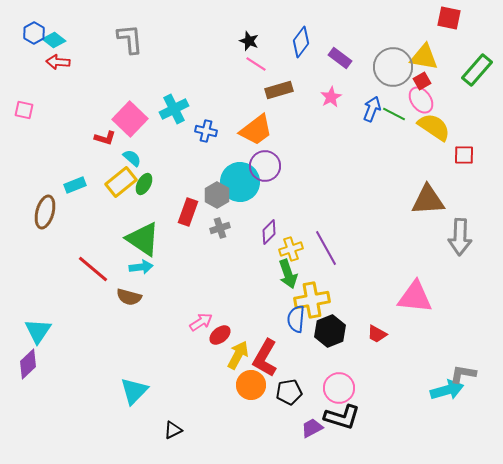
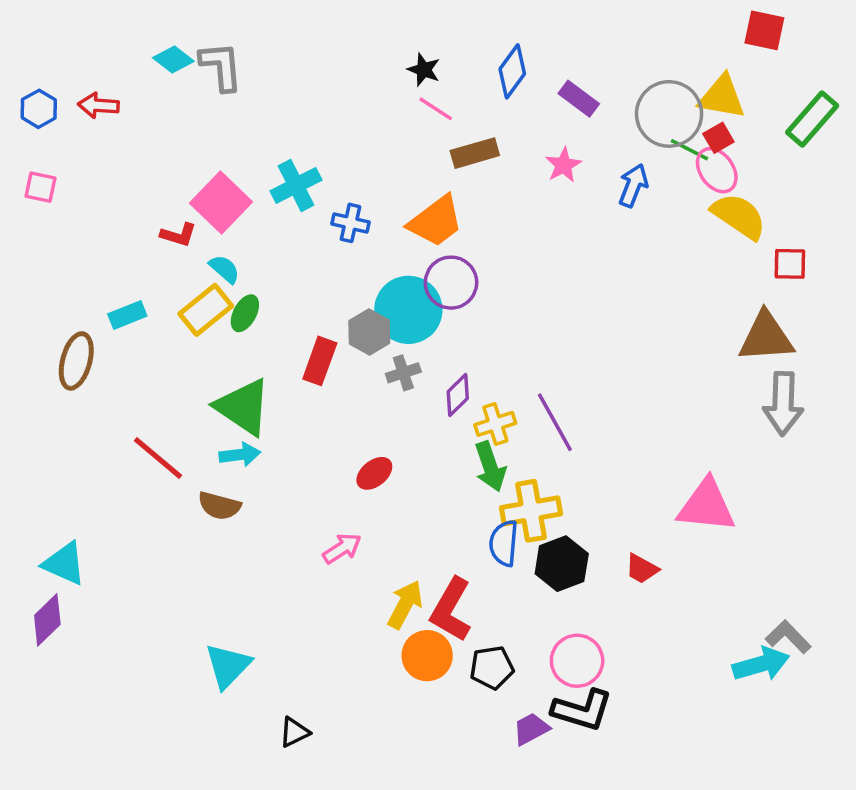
blue hexagon: (34, 33) -> (39, 109), moved
cyan diamond: (54, 40) -> (173, 59), moved
green line: (394, 114) -> (689, 150), moved
brown triangle: (428, 200) -> (766, 337), moved
gray cross: (220, 228) -> (403, 373), moved
cyan triangle: (38, 331) -> (64, 564), turned -40
red ellipse: (220, 335) -> (374, 473), moved
gray L-shape: (463, 374) -> (788, 637), turned 36

